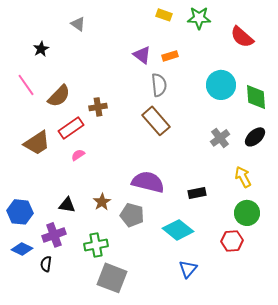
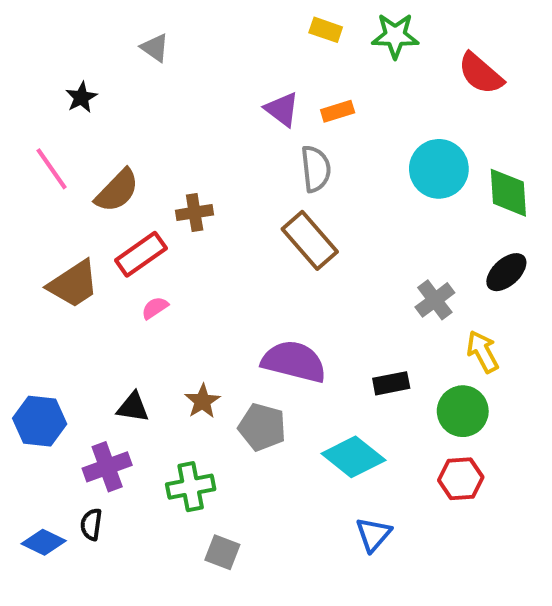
gray cross: (220, 138) -> (435, 300), moved
green circle: (247, 213) -> (463, 411), moved
blue diamond: (22, 249) -> (44, 542), moved
gray square: (112, 278) -> (222, 552), size x0.6

